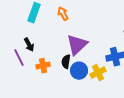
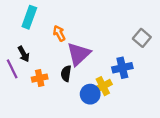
orange arrow: (63, 14) -> (59, 33), moved
blue circle: (79, 71) -> (90, 94), moved

